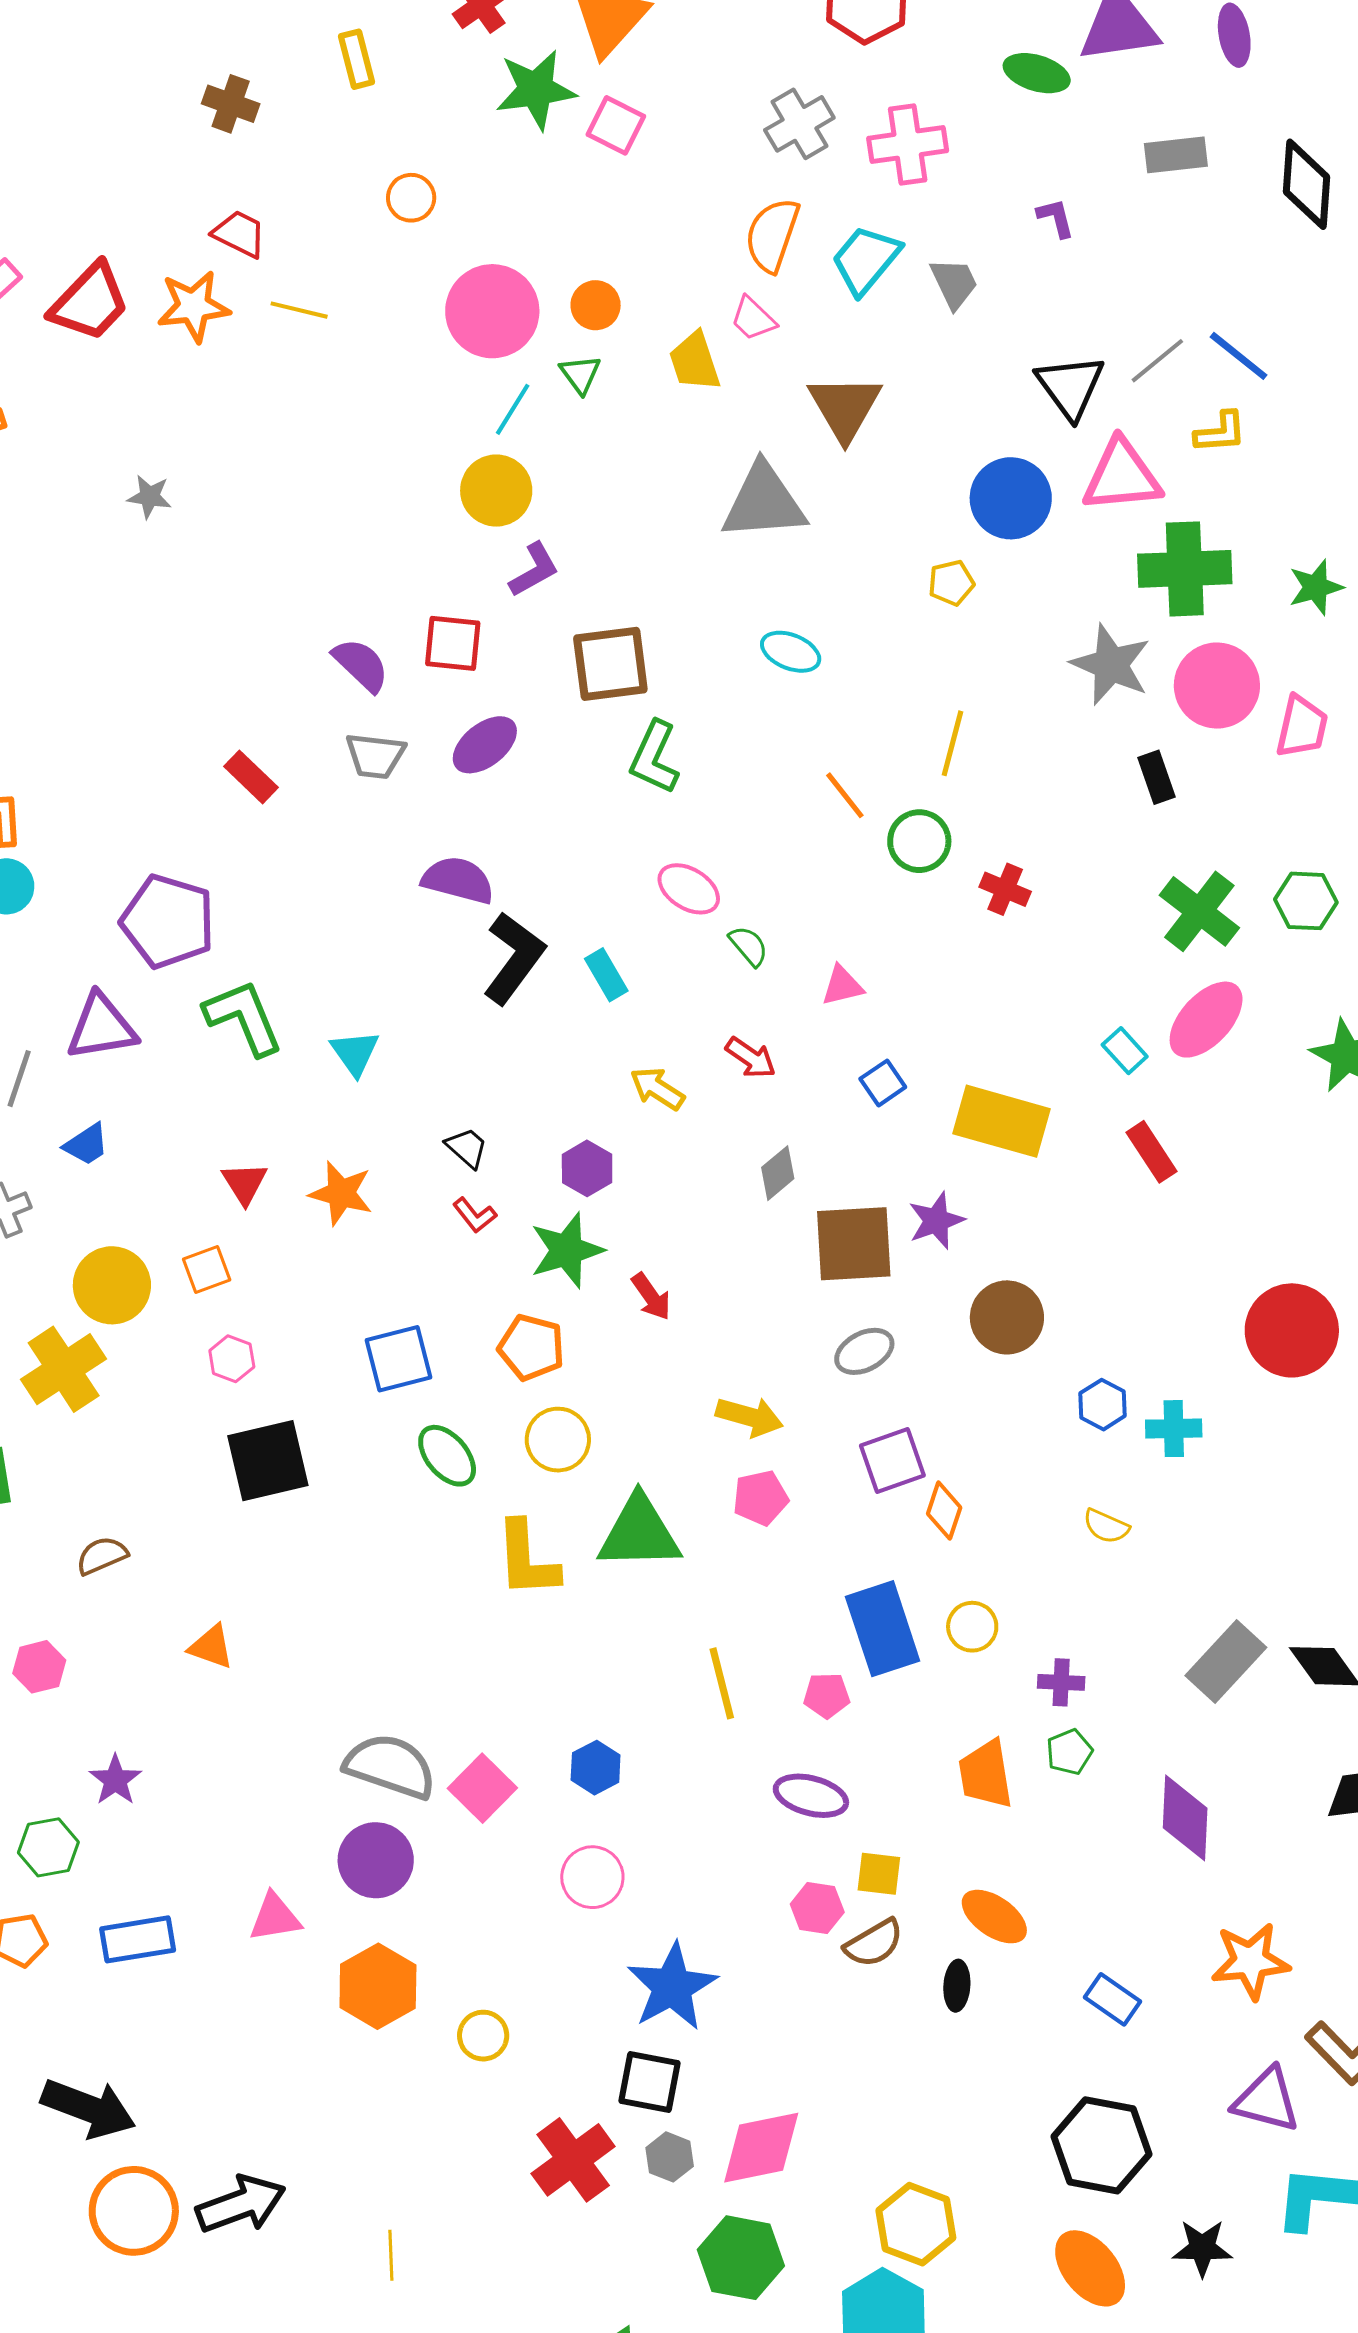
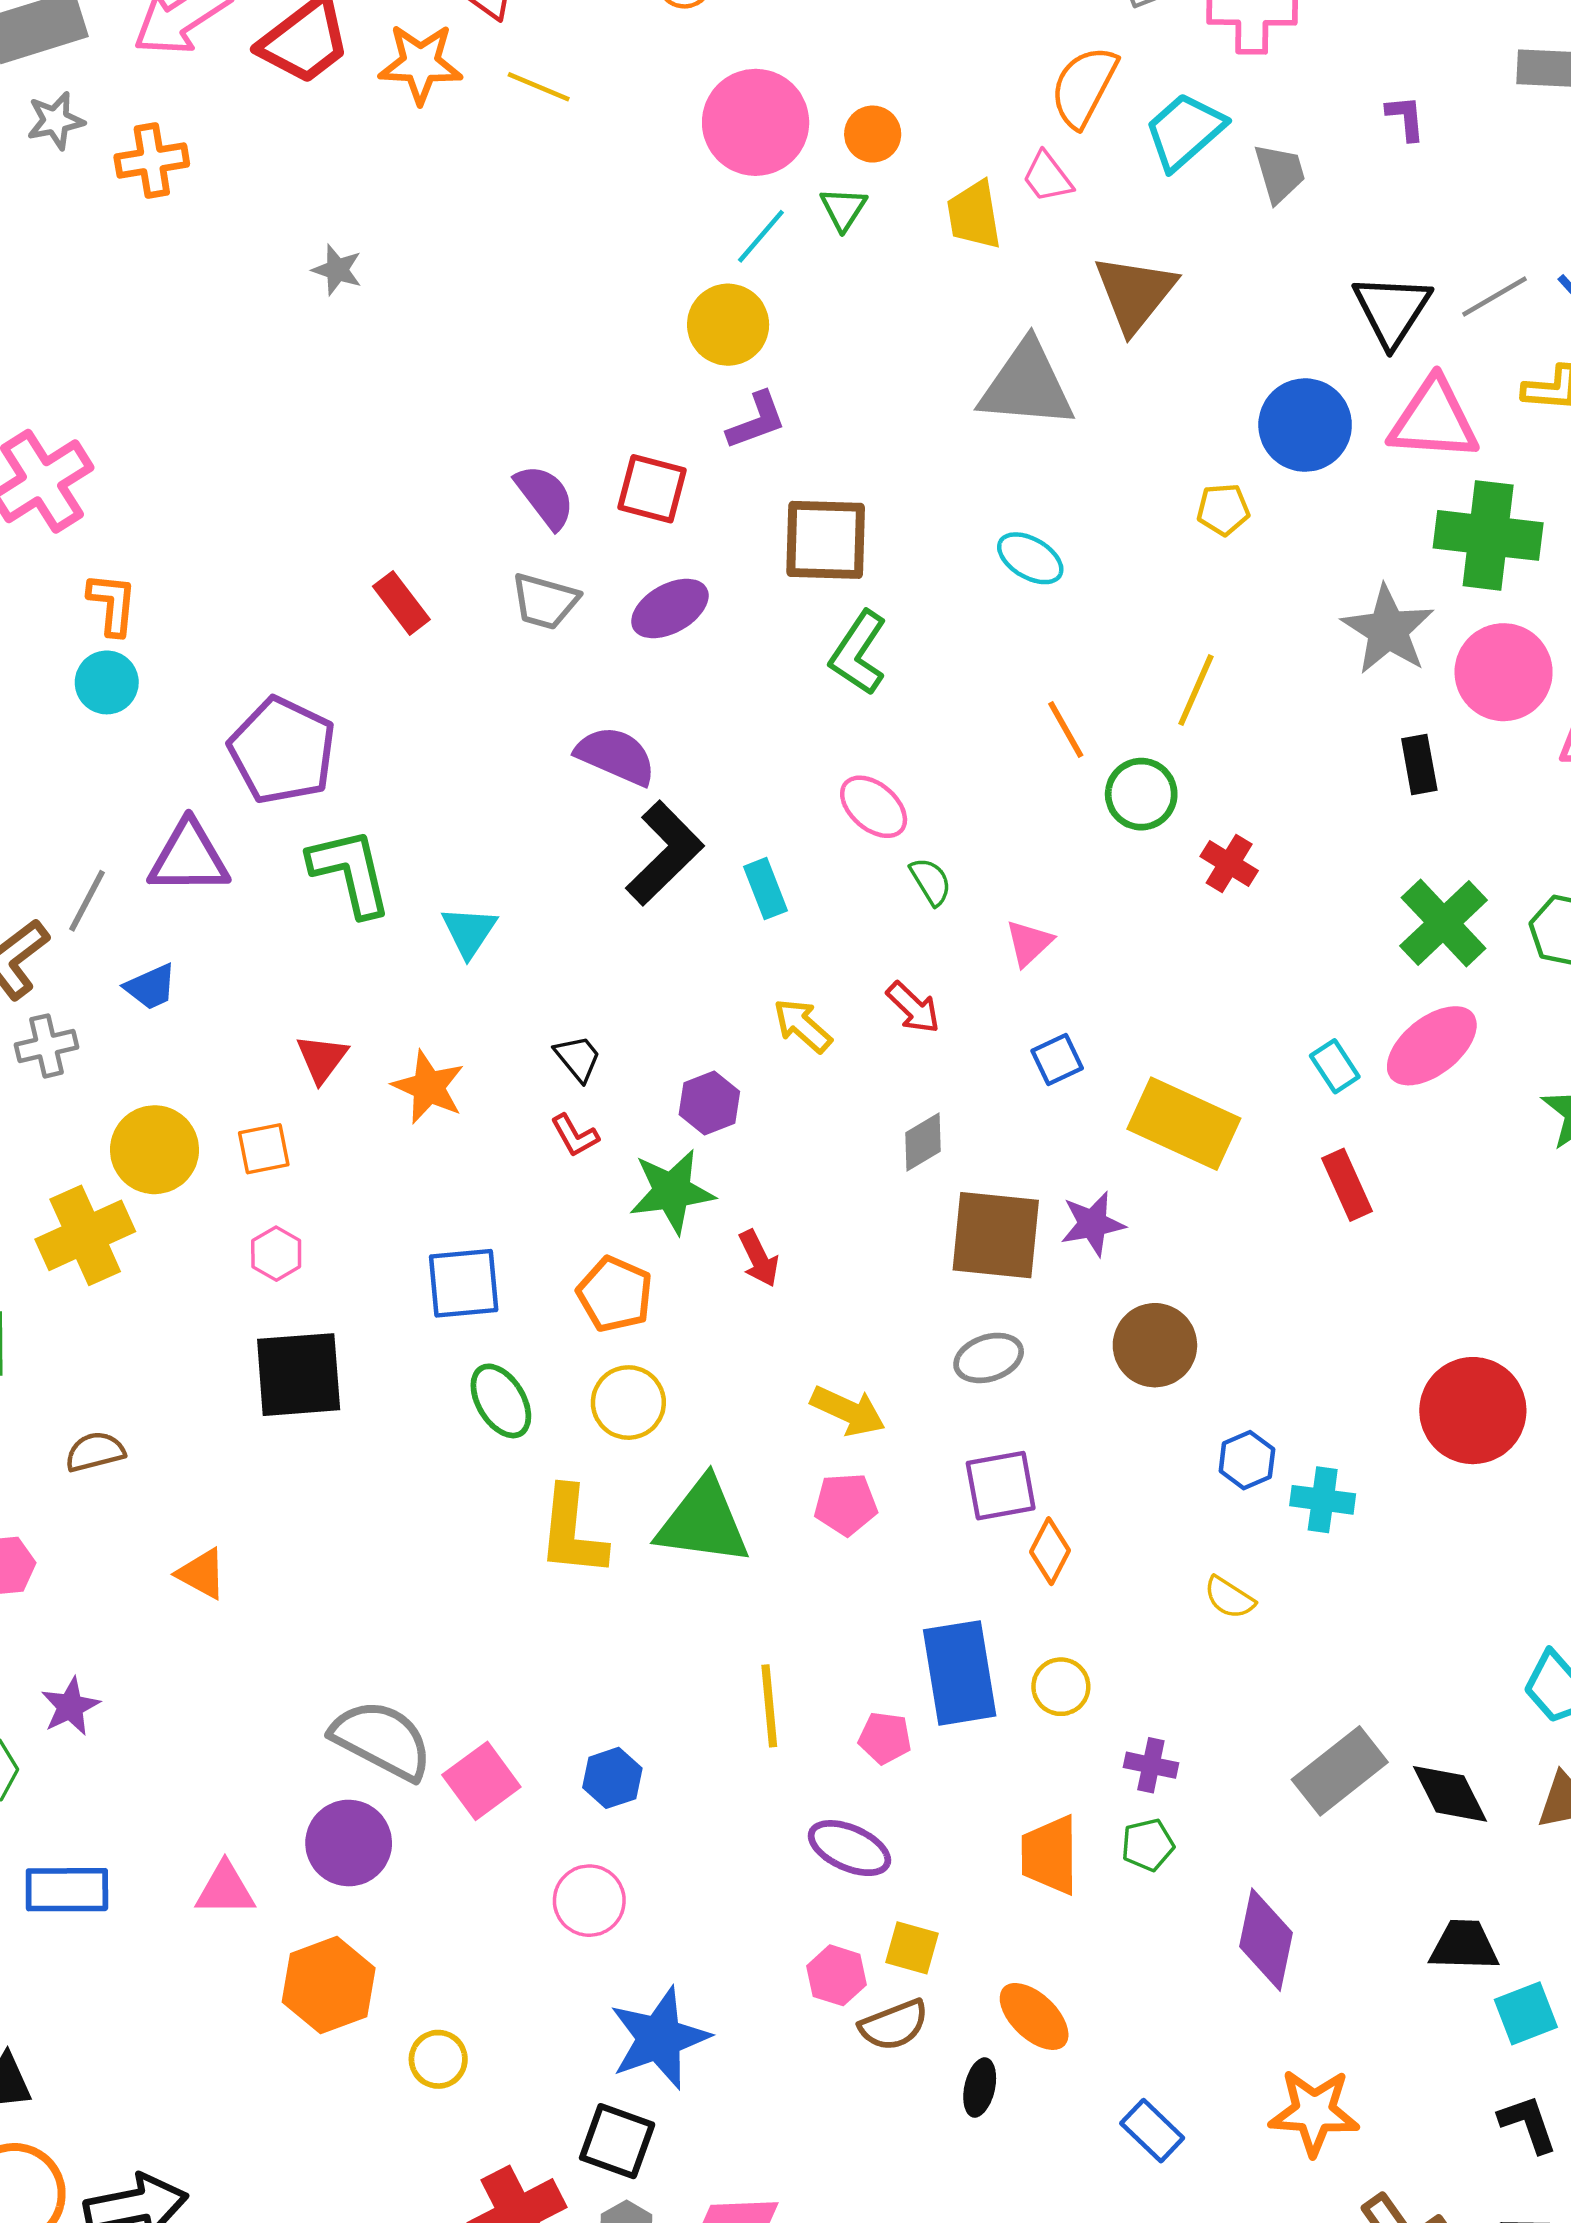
pink triangle: (842, 986) -> (1029, 943), turned -39

